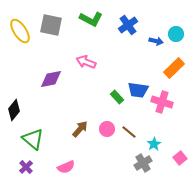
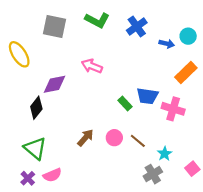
yellow ellipse: (20, 31) -> (19, 54), moved
black diamond: (14, 110) -> (36, 108), moved
pink semicircle: (66, 167) -> (52, 175), moved

